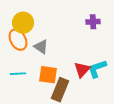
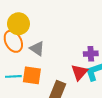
purple cross: (93, 22) -> (91, 54), moved
orange square: (48, 75) -> (32, 75), moved

